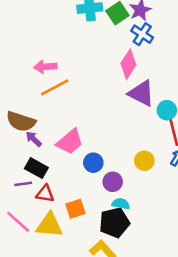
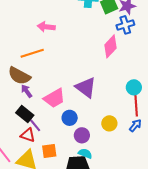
blue cross: (142, 34) -> (125, 25), turned 30
pink arrow: (45, 67) -> (46, 27), moved
orange line: (55, 87) -> (32, 53), moved
purple triangle: (141, 93) -> (86, 87), moved
purple line: (23, 184) -> (35, 125), moved, turned 48

